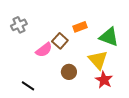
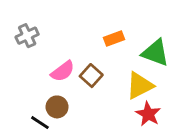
brown square: (60, 41) -> (91, 76), moved
yellow triangle: (98, 60) -> (140, 86), turned 45
brown circle: (69, 72) -> (57, 107), moved

